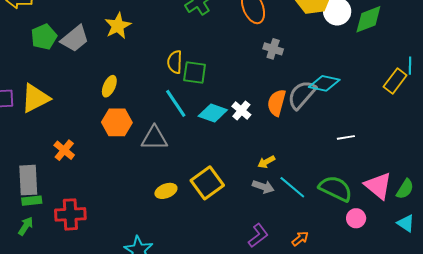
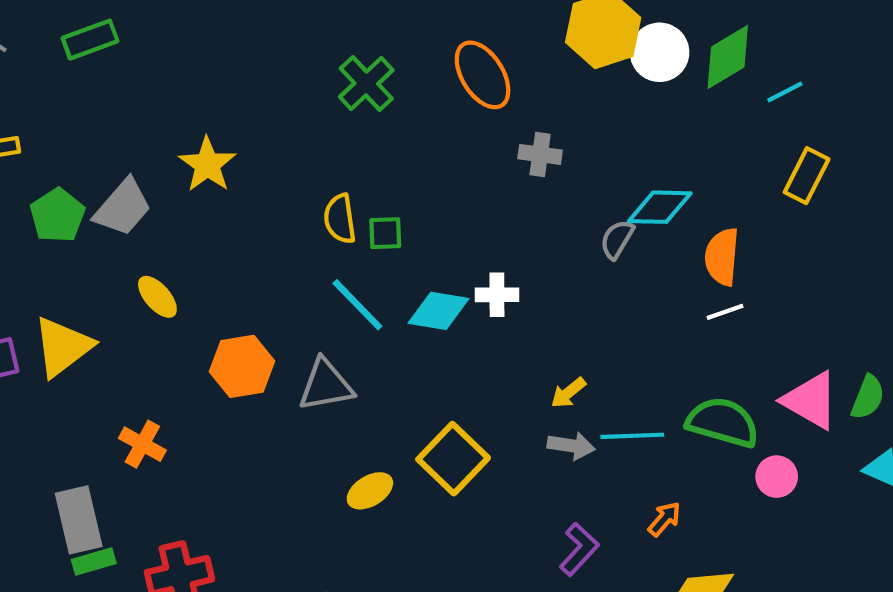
cyan line: (410, 66) -> (785, 92), moved, turned 72
green square: (195, 72) -> (385, 233), size x0.7
yellow ellipse: (109, 86) -> (157, 297), moved, turned -55
gray semicircle: (302, 95) -> (617, 239), size x0.6
orange semicircle: (277, 103) -> (722, 257), moved
white cross: (241, 110) -> (497, 295), turned -30
cyan line: (292, 187) -> (632, 436), turned -32
orange arrow: (300, 239) -> (664, 519), moved

